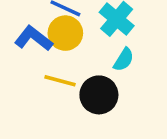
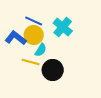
cyan semicircle: (124, 60) -> (41, 50), moved

